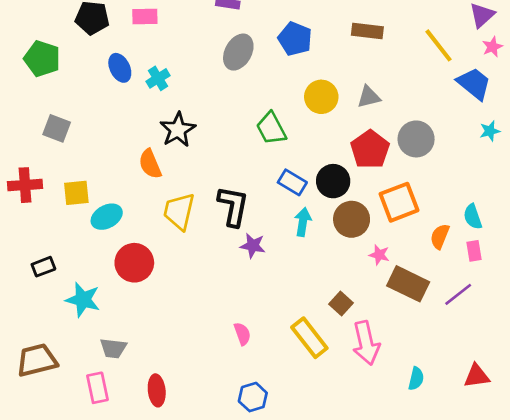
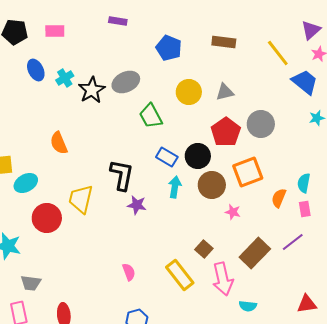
gray ellipse: (238, 52) -> (126, 82), moved, turned 36
black star: (178, 130) -> (92, 90), moved
yellow trapezoid: (179, 211) -> (81, 199), moved
cyan semicircle: (473, 217) -> (304, 183), turned 30
brown rectangle: (408, 284) -> (255, 253), moved, turned -72
cyan semicircle: (416, 379) -> (248, 306), moved, turned 84

